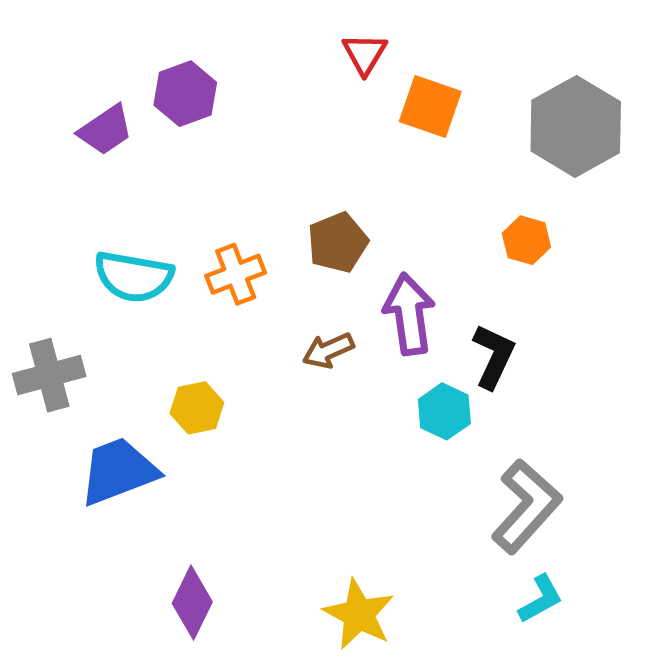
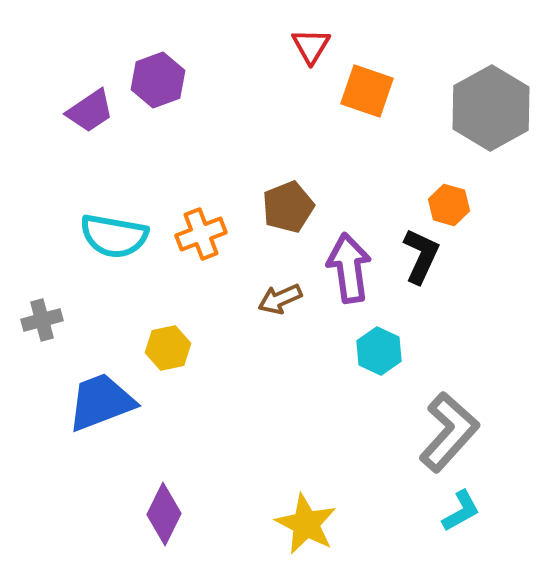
black L-shape: (494, 356) -> (421, 256), moved
gray cross: (49, 375) -> (42, 320), size x0.7

